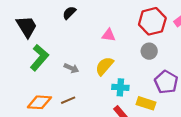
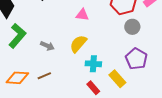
gray circle: (149, 51) -> (132, 27), moved
yellow rectangle: (146, 103) -> (117, 79), turned 30

